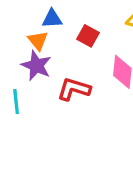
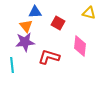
purple star: (36, 66) -> (25, 42), turned -30

